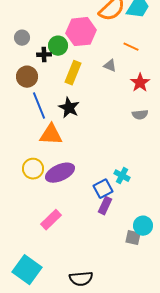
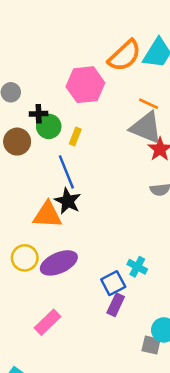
green circle: (58, 46) -> (49, 126), moved
gray triangle: (110, 66) -> (146, 128), moved, size x2.0
yellow rectangle: (73, 73) -> (75, 137), size x0.6
blue line: (39, 106) -> (66, 172), moved
black star: (69, 108) -> (68, 201), moved

